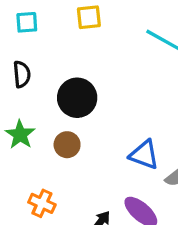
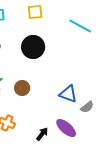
black circle: (77, 98) -> (33, 47), moved

